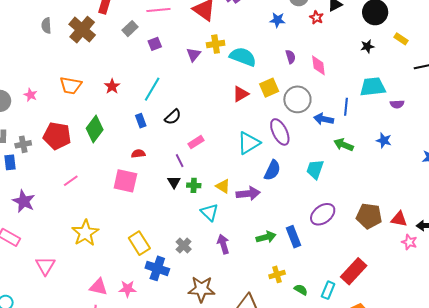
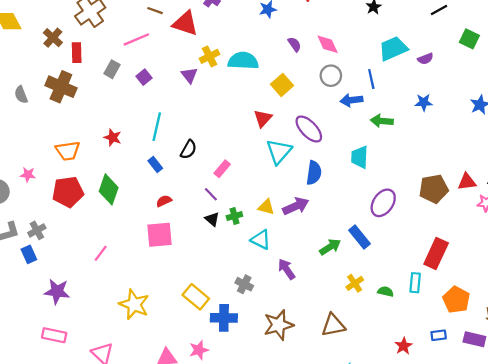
red triangle: (241, 94) -> (263, 118), moved
gray circle: (297, 99) -> (331, 76), moved, size x0.7
red pentagon: (57, 136) -> (68, 192), moved

